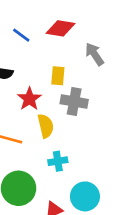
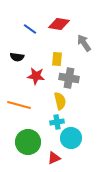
red star: (29, 99) -> (36, 76), turned -30
yellow semicircle: (46, 126) -> (60, 101), moved
cyan circle: (85, 196) -> (71, 138), moved

